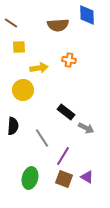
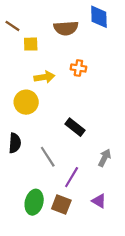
yellow square: (19, 47) -> (31, 44), moved
gray arrow: (86, 128) -> (105, 158), moved, turned -91
brown square: (64, 179) -> (61, 204), moved

